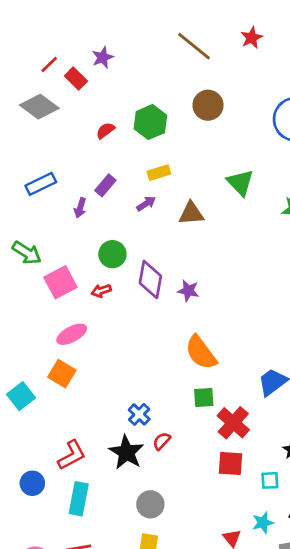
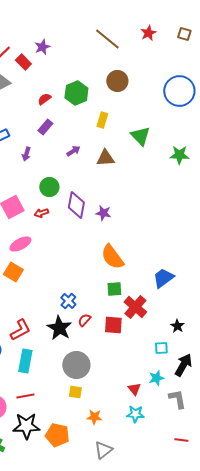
yellow rectangle: (159, 173) -> (102, 120), moved, turned -56
purple rectangle: (105, 185) -> (45, 127), moved
red square: (230, 464) -> (113, 325), moved
gray circle: (150, 504) -> (76, 365), size x1.4

